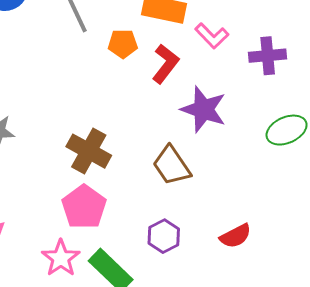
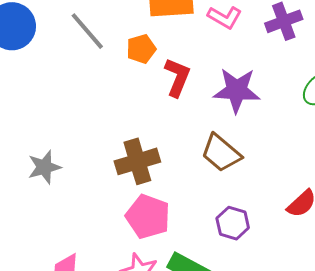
red L-shape: (165, 64) -> (177, 77), moved
brown cross: (89, 151) -> (137, 161), turned -30

